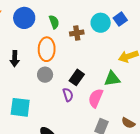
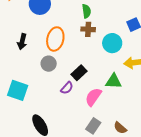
green semicircle: (54, 22) -> (86, 11), moved
cyan circle: (101, 23) -> (112, 43), moved
purple semicircle: (68, 95) -> (67, 88), turned 48

